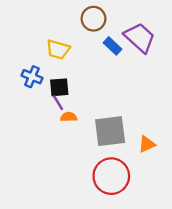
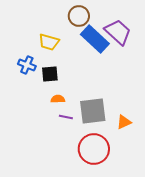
blue rectangle: (112, 46) -> (95, 39), size x1.8
purple line: (58, 103) -> (66, 117), moved, turned -48

